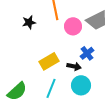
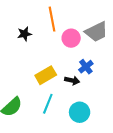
cyan circle: (81, 85) -> (80, 112), moved

